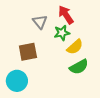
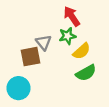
gray triangle: (40, 22) -> (44, 42), moved

